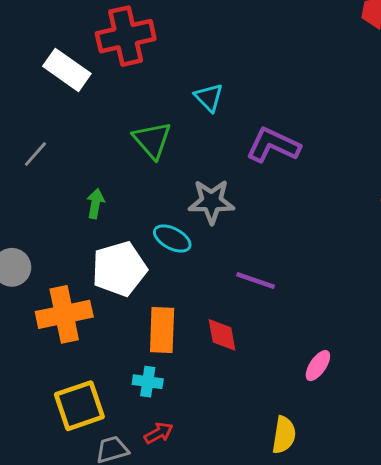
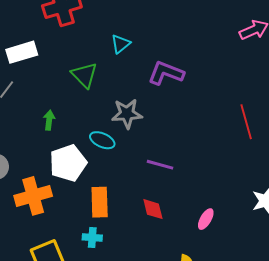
white rectangle: (67, 70) -> (22, 52), moved, turned -48
cyan triangle: (209, 97) -> (121, 44), turned 40
red diamond: (222, 335) -> (153, 209), moved

